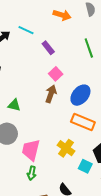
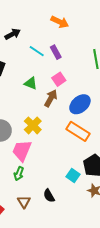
orange arrow: (62, 15) -> (60, 22), moved
cyan line: (26, 30) -> (37, 51), moved
green triangle: (14, 105) -> (31, 83), moved
yellow cross: (66, 148) -> (33, 125), moved

